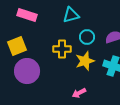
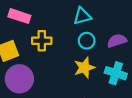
cyan triangle: (71, 15) -> (82, 16), moved
yellow cross: (62, 49) -> (42, 41), moved

